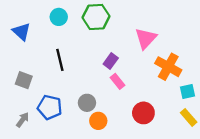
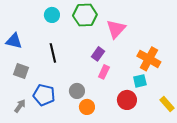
blue triangle: (21, 32) -> (14, 41), moved, turned -30
pink triangle: (146, 38) -> (116, 29), moved
pink rectangle: (117, 81) -> (104, 72), turned 64
cyan square: (188, 91) -> (140, 81), moved

